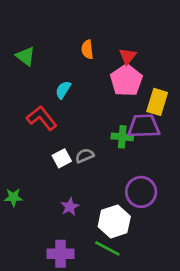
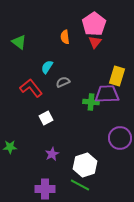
pink pentagon: (126, 80) -> (94, 24), moved
gray semicircle: (85, 156) -> (63, 82), moved
purple circle: (141, 192) -> (120, 138), moved

